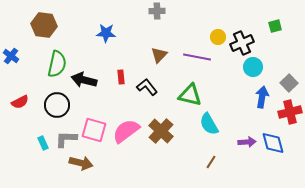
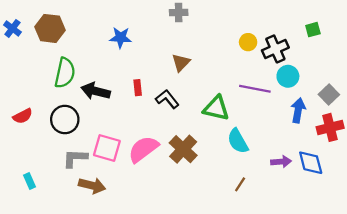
blue cross: (11, 56) -> (12, 28), moved
purple line: (197, 57) -> (255, 89), moved
cyan rectangle: (43, 143) -> (30, 181), moved

